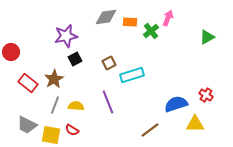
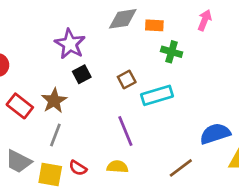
green cross: (151, 31) -> (172, 52), moved, turned -35
purple star: (66, 36) -> (70, 44), turned -30
yellow semicircle: (76, 106) -> (117, 167), moved

